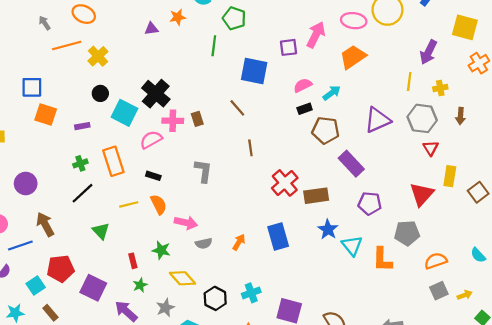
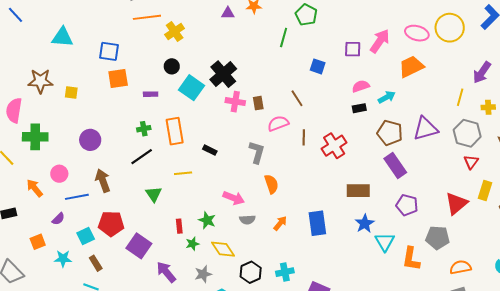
blue square: (254, 71) -> (318, 66), size x0.6
orange square: (46, 115) -> (118, 79), turned -35
brown pentagon: (326, 130) -> (390, 133), moved
pink semicircle: (151, 140) -> (278, 123), moved
red cross: (285, 183) -> (334, 146), moved
orange semicircle: (159, 204) -> (271, 184), moved
green star: (140, 285) -> (192, 244), moved

